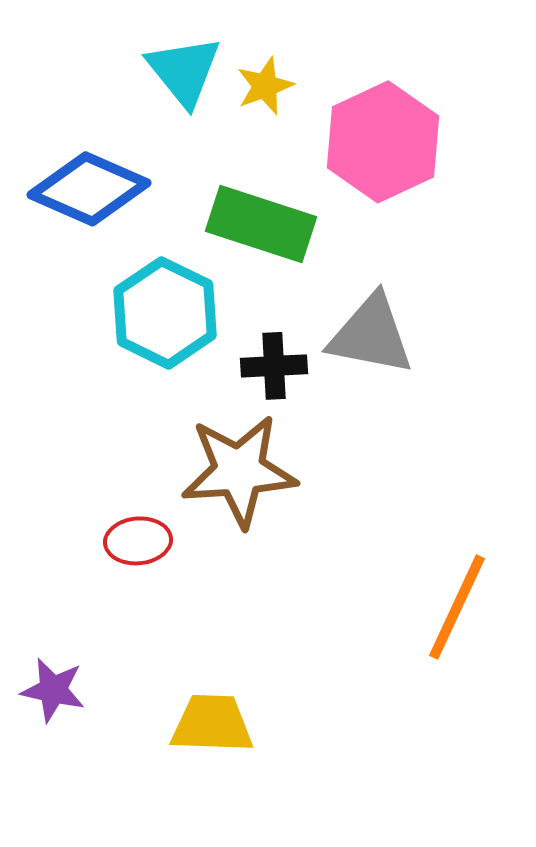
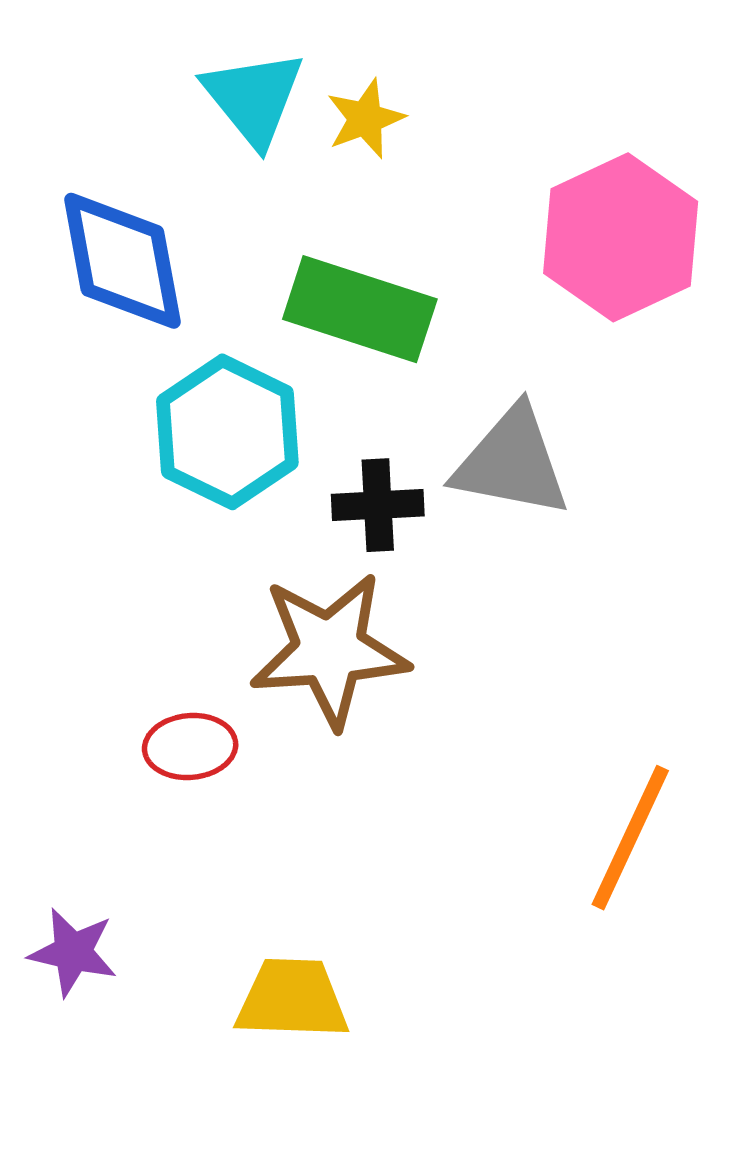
pink hexagon: (383, 142) -> (621, 237), moved
blue diamond: (89, 189) -> (122, 261), turned 56

